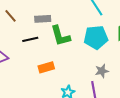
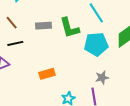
green L-shape: (60, 36) -> (69, 28), moved
black line: (30, 39) -> (15, 43), moved

